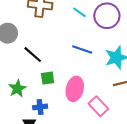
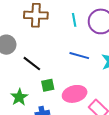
cyan line: (79, 12) -> (74, 20), turned 48
pink ellipse: (75, 89) -> (75, 94), turned 65

